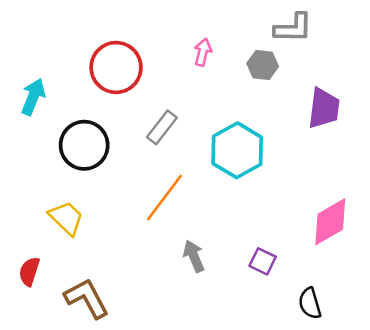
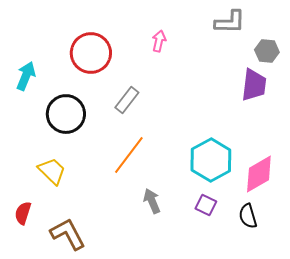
gray hexagon: (263, 65) -> (267, 51), moved
cyan hexagon: (237, 150) -> (211, 160), moved
black semicircle: (310, 303) -> (248, 216), moved

